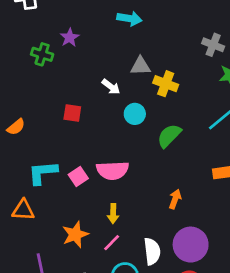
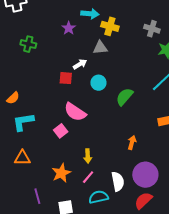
purple star: (70, 38) -> (69, 28), moved
yellow cross: (166, 84) -> (110, 26), moved
white arrow: (111, 87) -> (80, 64), turned -64
red square: (72, 113) -> (66, 78), moved
pink semicircle: (113, 170) -> (75, 112), moved, turned 40
cyan L-shape: (43, 173) -> (23, 122), moved

